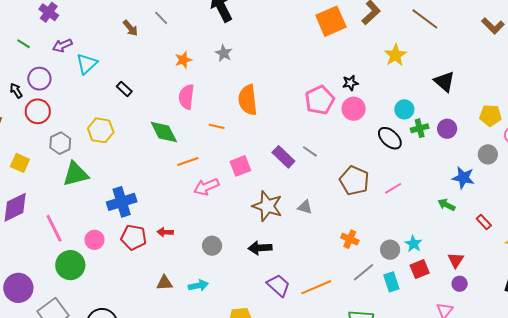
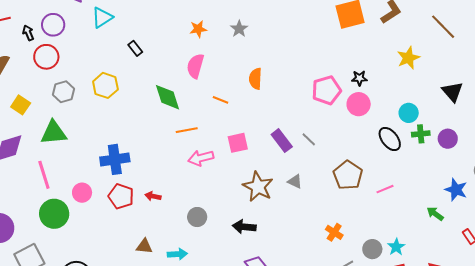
orange semicircle: (248, 100) -> (255, 79), size x0.7
green triangle: (75, 174) -> (54, 133), moved
gray triangle: (305, 207) -> (295, 181), moved

